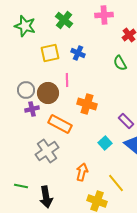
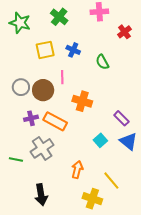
green semicircle: (120, 63) -> (102, 62), moved
purple cross: (32, 109) -> (31, 118), moved
green line: (21, 186) -> (16, 159), moved

